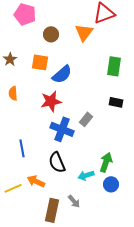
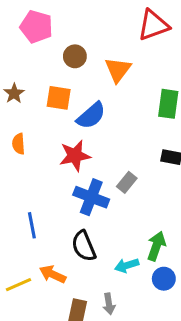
orange triangle: (84, 32) -> (118, 70), moved
gray arrow: (74, 201) -> (109, 304), turned 32

